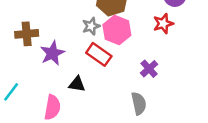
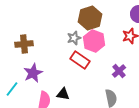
purple star: (52, 53) -> (33, 73), moved
black triangle: (77, 84) -> (63, 94), moved

